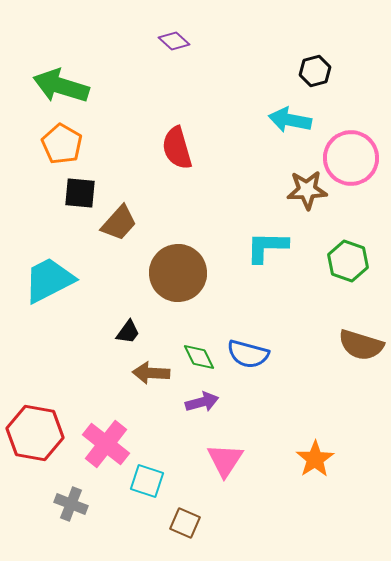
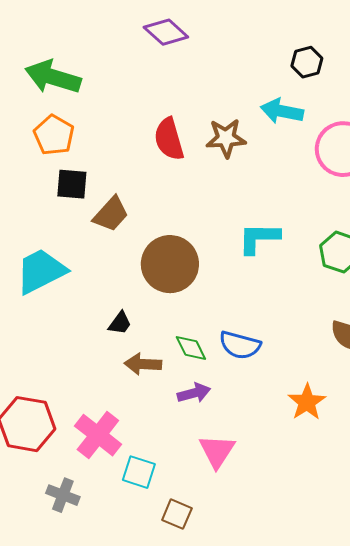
purple diamond: (174, 41) -> (166, 32), size x1.4
brown star: (307, 190) -> (226, 138), moved
orange star: (315, 459) -> (307, 402), moved

